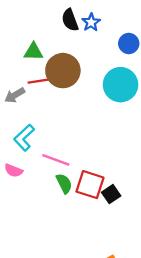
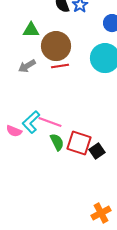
red line: (38, 81) -> (60, 66), moved
gray arrow: (15, 95) -> (27, 66), moved
cyan L-shape: (24, 138) -> (31, 122), moved

